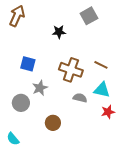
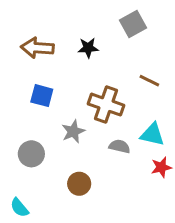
brown arrow: (17, 16) -> (37, 48), moved, turned -110
brown line: (101, 65) -> (149, 81), moved
gray star: (40, 88) -> (73, 131), moved

